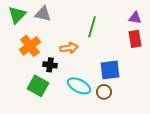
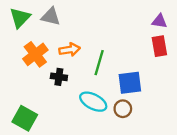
green line: (92, 27) -> (99, 63), moved
orange arrow: (69, 48) -> (70, 50), moved
green square: (38, 86) -> (25, 118), moved

